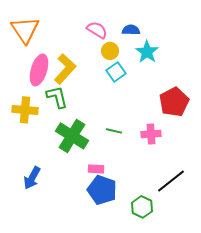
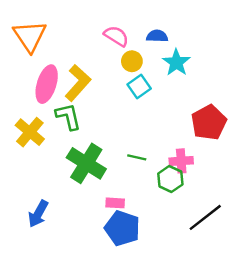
yellow cross: (25, 110) -> (30, 132), turned 35
green hexagon: (142, 207) -> (170, 179), moved

